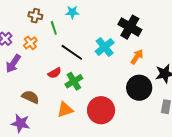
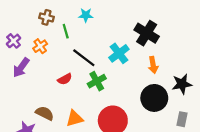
orange arrow: (137, 57) -> (153, 65), turned 133
green cross: (74, 81) -> (97, 81), moved
brown semicircle: (30, 97) -> (45, 113), moved

